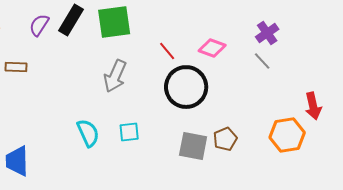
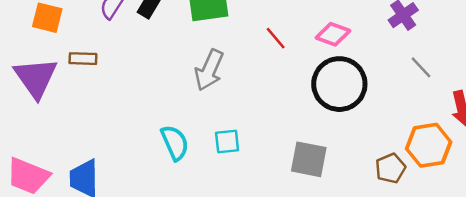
gray line: (262, 61) -> (421, 67), moved
black circle: (186, 87) -> (339, 84), moved
brown pentagon: (225, 139) -> (390, 168), moved

